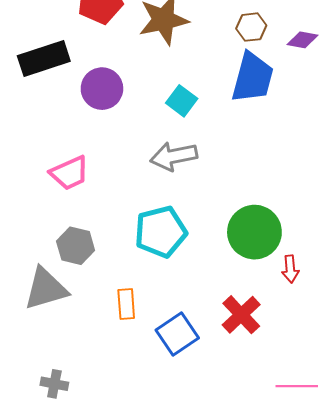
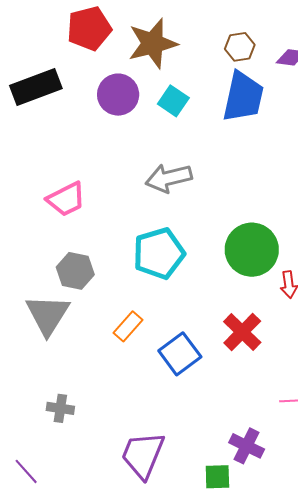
purple circle: (102, 89) -> (118, 95), moved
cyan square: (182, 101) -> (173, 101), moved
gray triangle: (46, 289) -> (48, 315), turned -39
orange rectangle: (126, 304) -> (128, 326), turned 48

